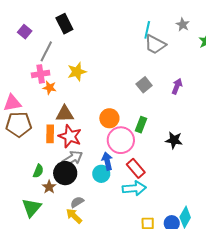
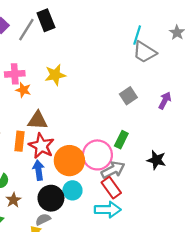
gray line: (46, 51) -> (26, 30), moved
orange circle: (109, 118) -> (69, 161), moved, size x1.4
gray arrow: (72, 159) -> (113, 170), moved
blue arrow: (107, 161) -> (39, 170), moved
black circle: (65, 173) -> (51, 198), moved

